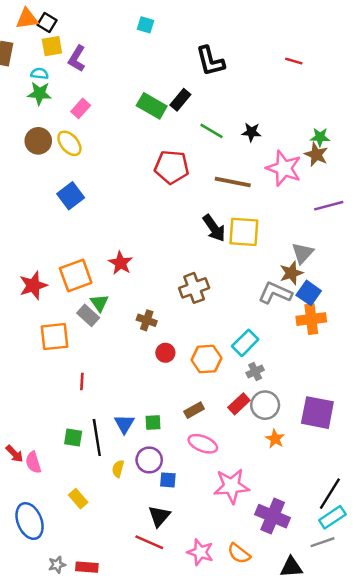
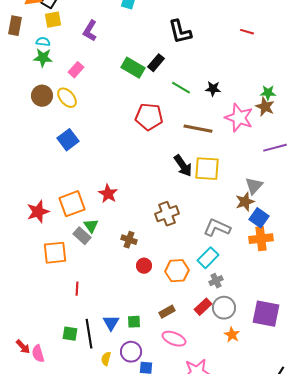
purple L-shape: (77, 59) -> (90, 31), moved
gray L-shape: (275, 293) -> (217, 228), moved

